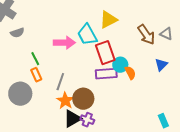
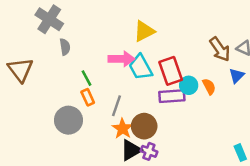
yellow triangle: (108, 20) -> (144, 31), moved
gray semicircle: (17, 33) -> (65, 47), turned -80
cyan trapezoid: (87, 35) -> (141, 67), moved
blue triangle: (161, 65) -> (237, 76), moved
orange semicircle: (130, 73) -> (209, 86), moved

